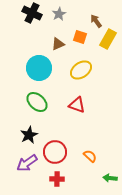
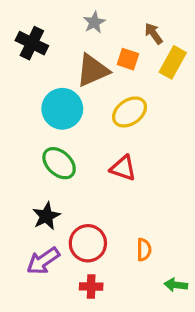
black cross: (32, 13) -> (32, 43), moved
brown triangle: (58, 44) -> (93, 70), size x1.6
orange semicircle: (90, 156) -> (144, 250), turned 48

